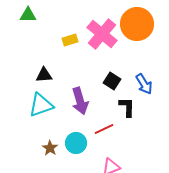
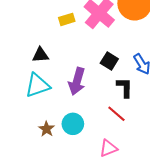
purple arrow: (80, 101) -> (77, 81), turned 32
red line: (104, 129) -> (116, 114), moved, turned 66

